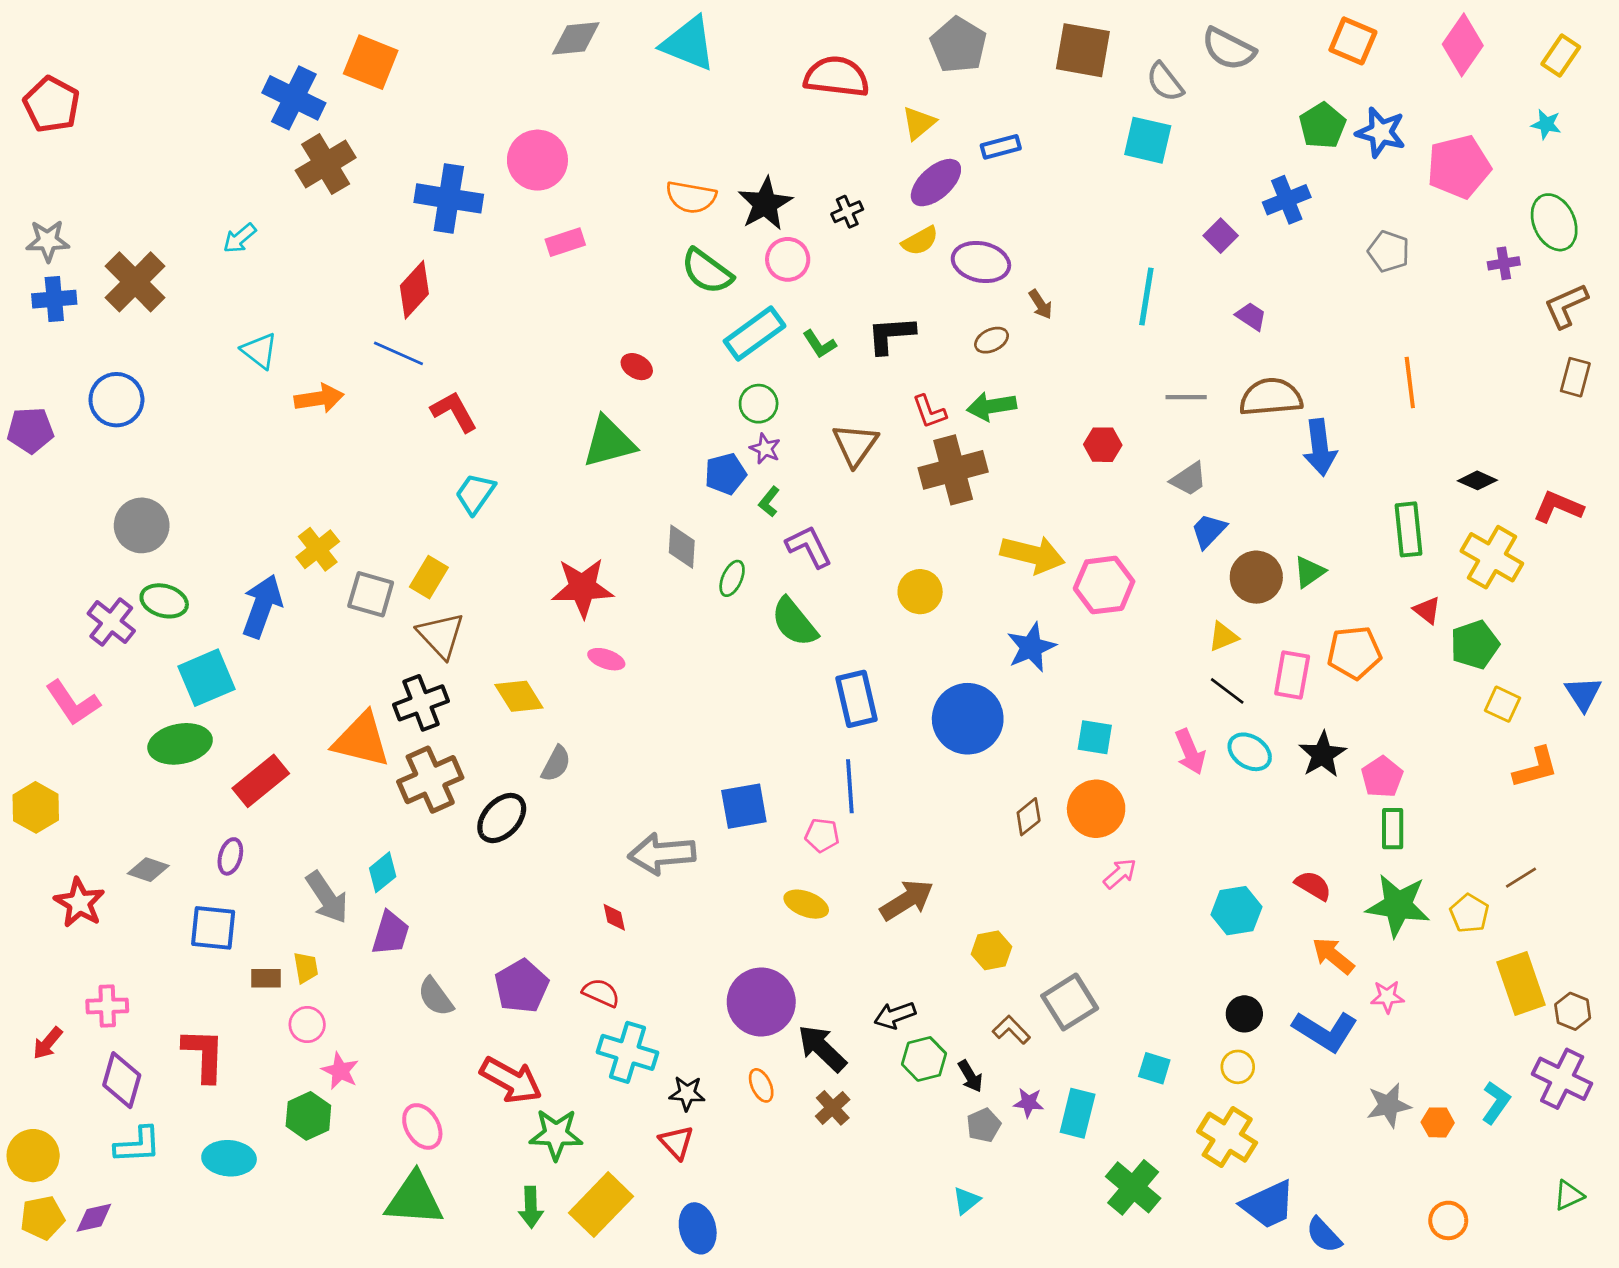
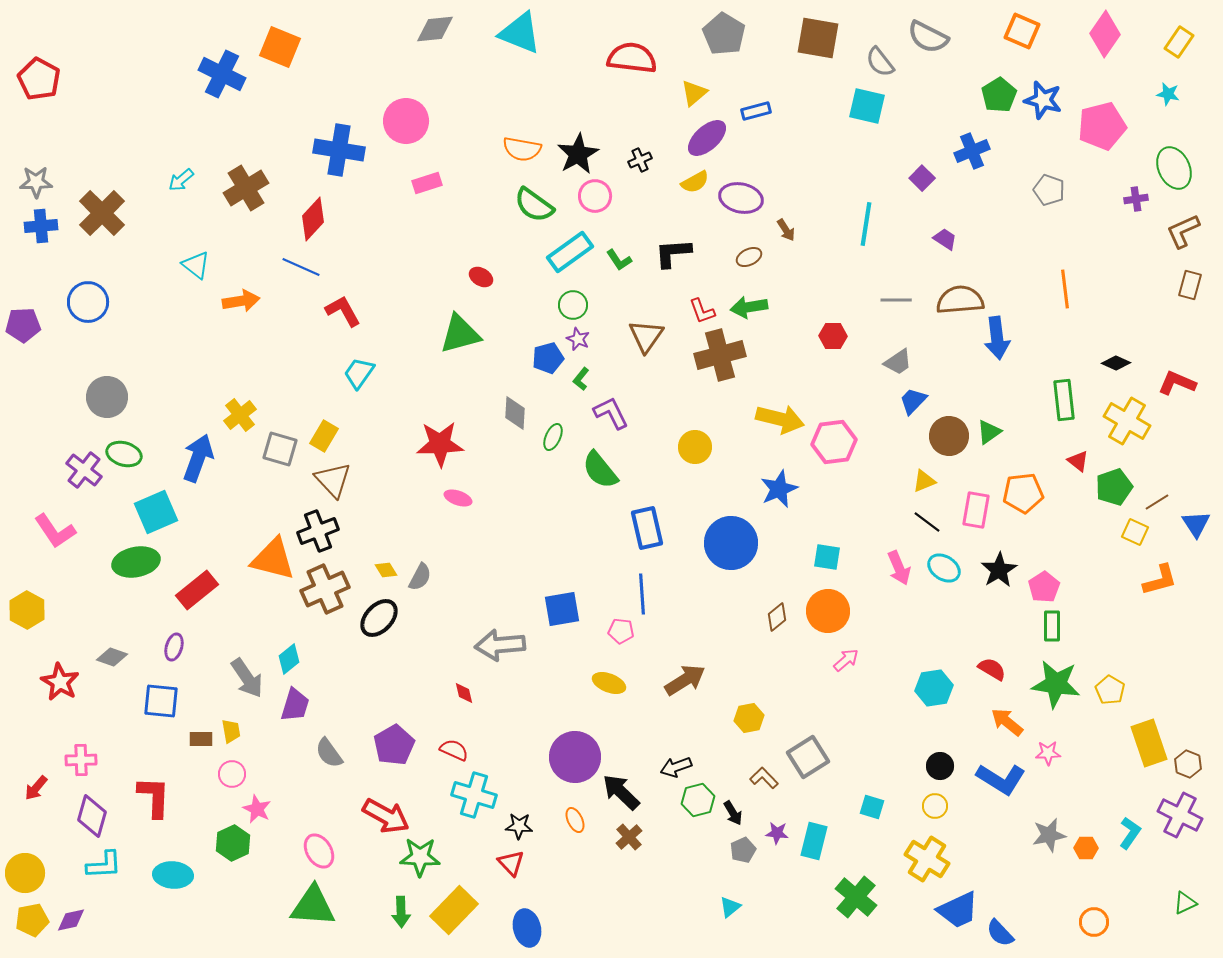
brown cross: (326, 164) -> (246, 188), moved
yellow diamond: (519, 696) -> (386, 570), moved, size x0.6
brown line: (1521, 878) -> (1157, 502), moved

